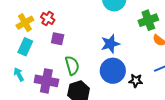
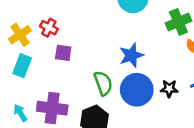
green semicircle: (72, 65) -> (103, 83), moved
cyan arrow: (19, 74) -> (20, 113), moved
black star: (136, 81) -> (169, 89), moved

